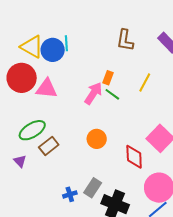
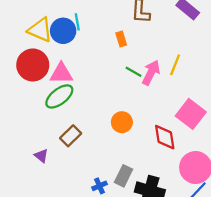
orange rectangle: (108, 78) -> (121, 39), moved, turned -32
yellow line: (145, 83) -> (175, 65), moved
pink arrow: (93, 93) -> (151, 73), moved
green ellipse: (32, 130) -> (59, 96), moved

